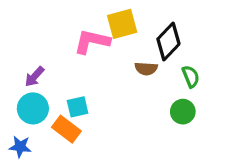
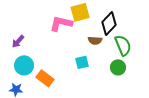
purple arrow: (34, 77) -> (18, 41), moved
green semicircle: (191, 77) -> (123, 45), size x1.5
cyan square: (78, 107) -> (82, 62), moved

